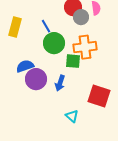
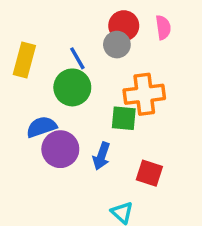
gray circle: (81, 17) -> (117, 45), moved
green circle: (54, 43) -> (72, 87), moved
red square: (99, 96) -> (149, 173), moved, size x0.7

